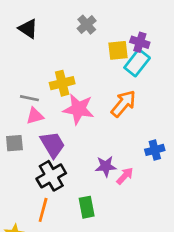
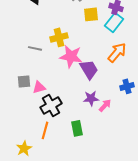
yellow square: (118, 50) -> (91, 14), moved
orange arrow: (123, 104) -> (117, 52), moved
pink triangle: (35, 116) -> (39, 87), moved
purple trapezoid: (53, 145) -> (89, 69), moved

